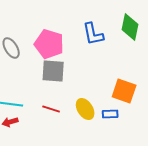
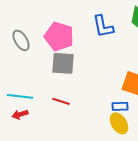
yellow ellipse: (85, 109) -> (119, 123), moved

